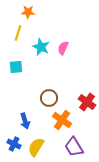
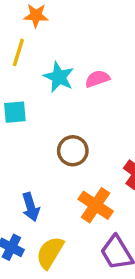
pink semicircle: (63, 48) -> (97, 79), turned 48
brown circle: (49, 98) -> (73, 151), moved

